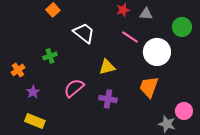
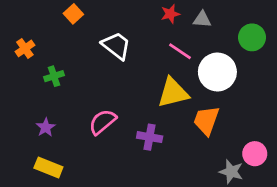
green cross: (50, 56) -> (54, 76), moved
yellow triangle: (107, 67) -> (173, 93), moved, size x1.4
orange cross: (18, 70) -> (25, 48), moved

